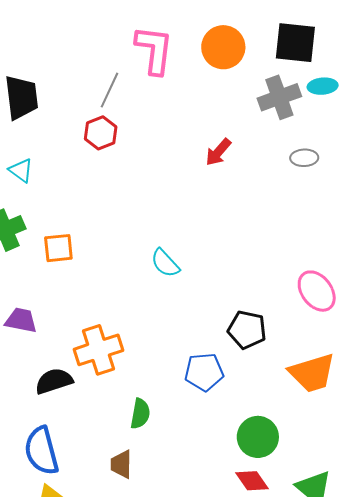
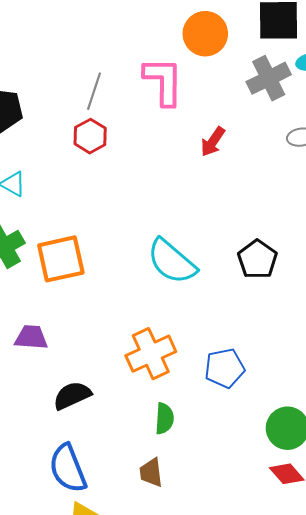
pink L-shape: (154, 50) -> (163, 81), moved
orange square: (58, 248) -> (61, 259), size x1.5
cyan semicircle: (165, 263) -> (172, 262), size x1.6
black pentagon: (247, 330) -> (257, 259), moved, turned 30
orange cross: (98, 350) -> (151, 354), moved

